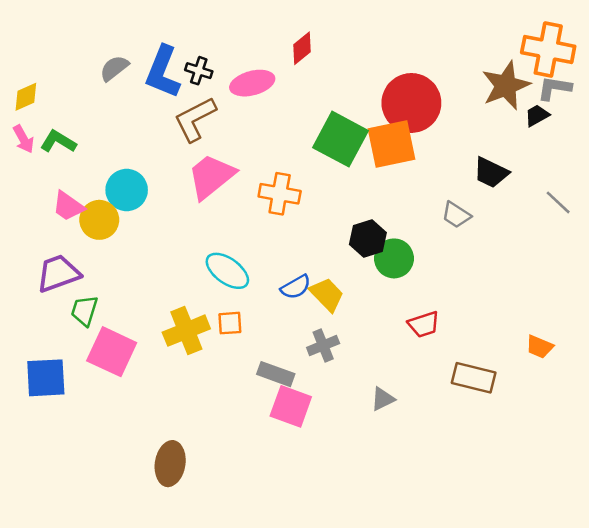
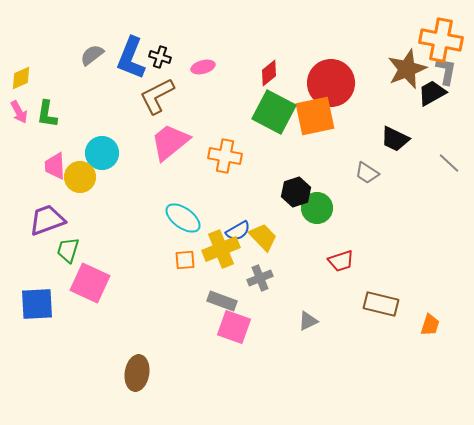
red diamond: (302, 48) -> (269, 73), moved
pink ellipse: (252, 83) -> (203, 67), size x0.7
gray L-shape: (554, 88) -> (446, 71), turned 92
black trapezoid: (537, 115) -> (432, 93), size x1.4
green L-shape: (58, 142) -> (47, 114), turned -112
pink trapezoid: (68, 206) -> (55, 166), turned 52
yellow cross: (186, 331) -> (221, 249), moved
orange trapezoid: (539, 347) -> (430, 325), moved, turned -95

